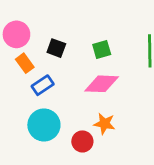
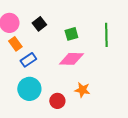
black square: (56, 48) -> (39, 24), moved, turned 32
orange star: (104, 124) -> (82, 90), moved

